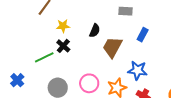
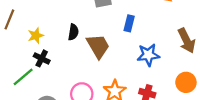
brown trapezoid: (112, 47) -> (98, 46), turned 135
blue star: (137, 70) -> (148, 55), moved

